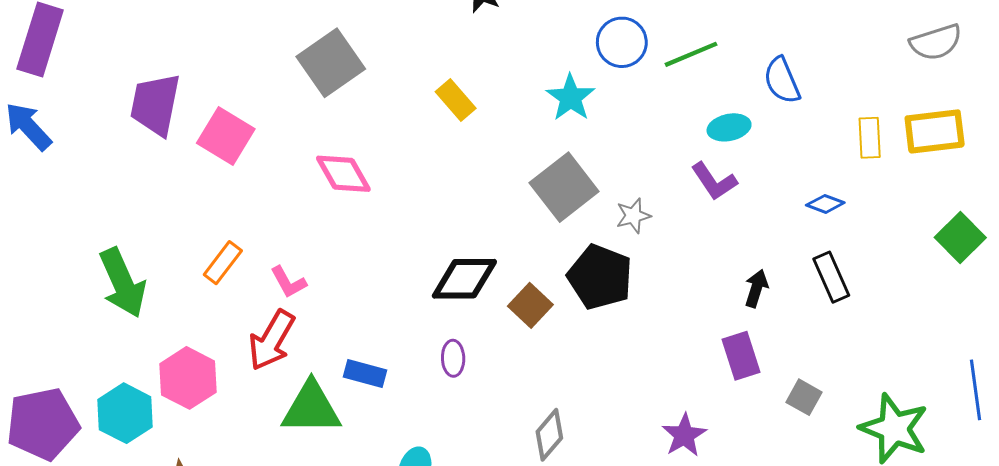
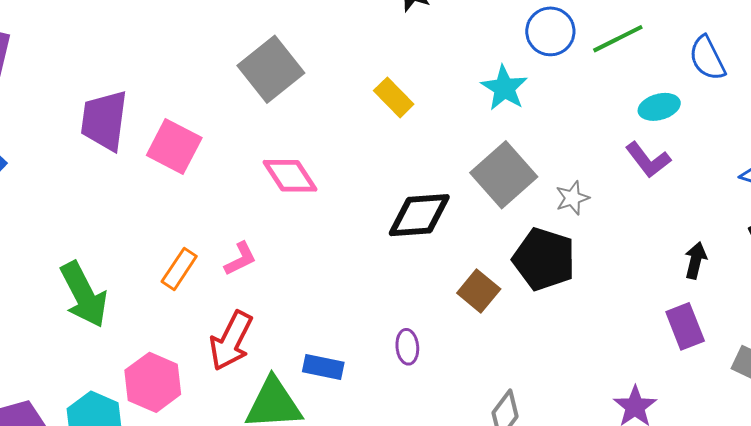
black diamond: (464, 279) -> (419, 215), moved
pink L-shape: (288, 282) -> (240, 259), moved, turned -84

